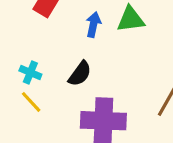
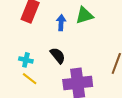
black semicircle: (80, 74) -> (58, 56), turned -66

